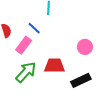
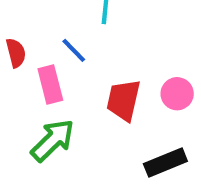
pink rectangle: (24, 45) -> (50, 85), turned -54
red trapezoid: (54, 66) -> (124, 100), moved, turned -80

